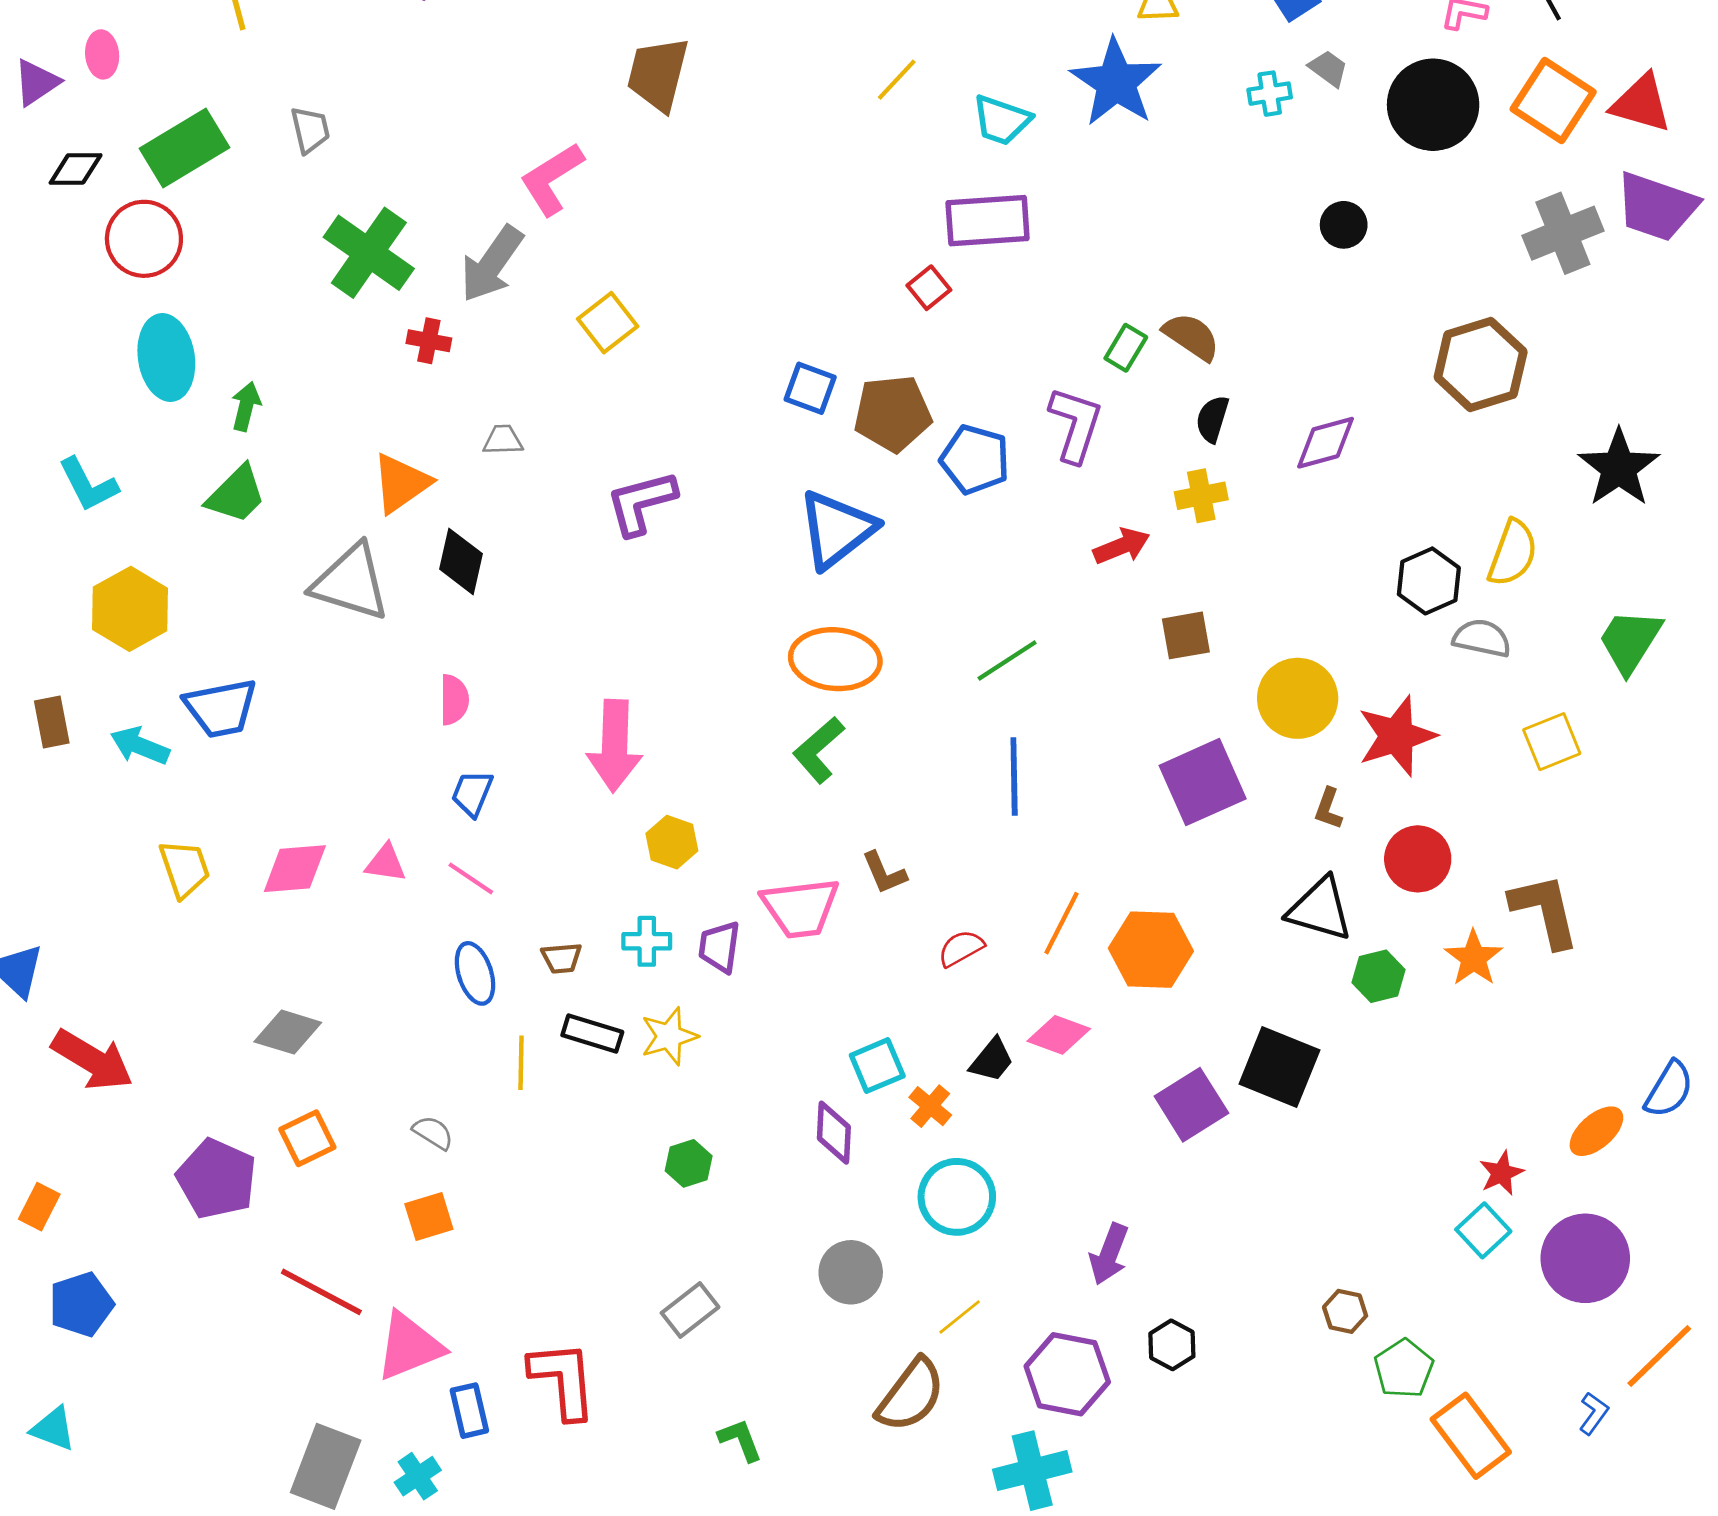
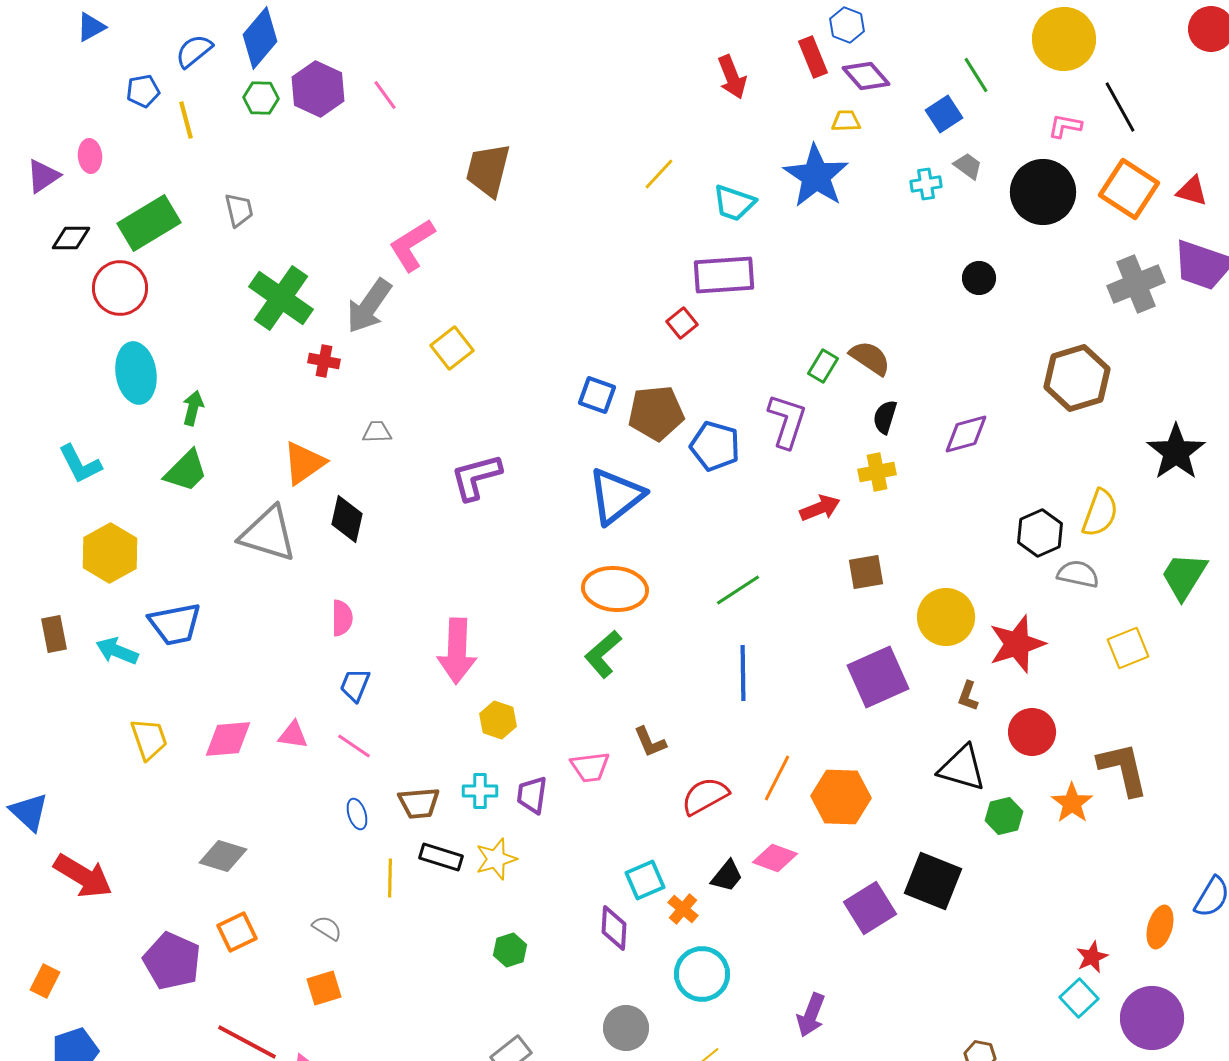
red triangle: (1641, 103) -> (1192, 191), size x0.7
pink trapezoid: (800, 908) -> (590, 767), size x0.7
red semicircle: (961, 948) -> (705, 796), size x1.4
brown trapezoid: (562, 958) -> (419, 803), size x1.4
blue ellipse: (475, 973) -> (357, 814), size x0.7
orange ellipse: (1596, 1131) -> (1160, 927), turned -33

